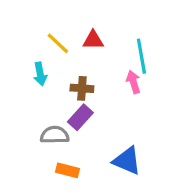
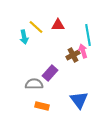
cyan arrow: (40, 74) -> (24, 37), moved
brown cross: (82, 88) -> (73, 55), moved, turned -32
blue triangle: (127, 161) -> (79, 100), turned 30

